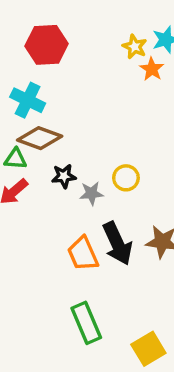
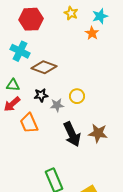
yellow star: (135, 47) -> (71, 13), moved
brown diamond: (40, 138) -> (44, 67), moved
orange trapezoid: (83, 254) -> (29, 123), moved

